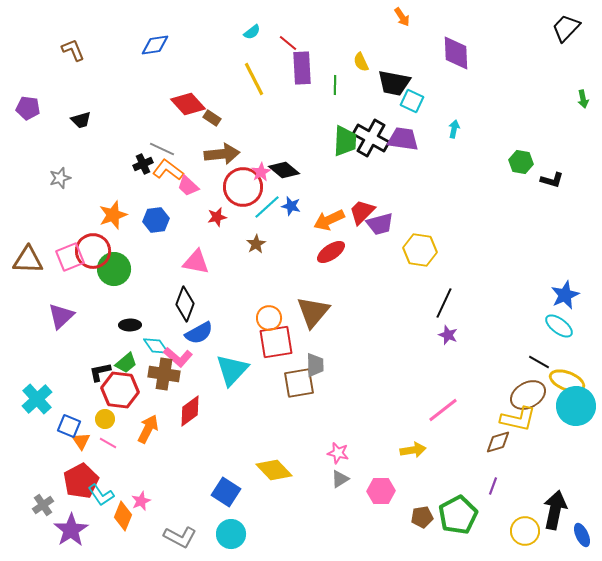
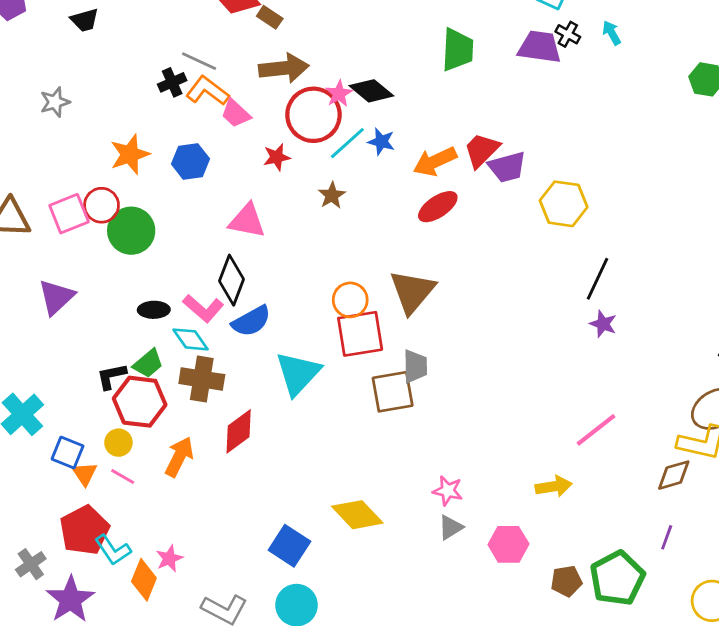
cyan arrow: (454, 129) -> (612, 33), turned -42
black cross: (371, 138) -> (568, 34), moved, size x0.5
red circle: (93, 251) -> (102, 205), size x0.7
pink L-shape: (178, 357) -> (203, 308), moved

